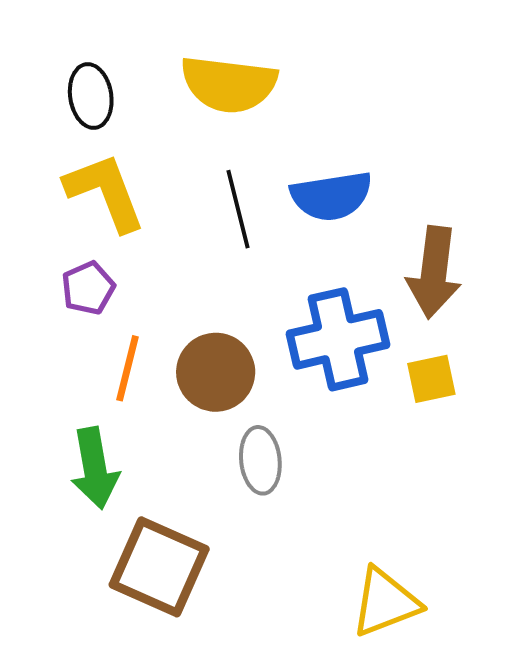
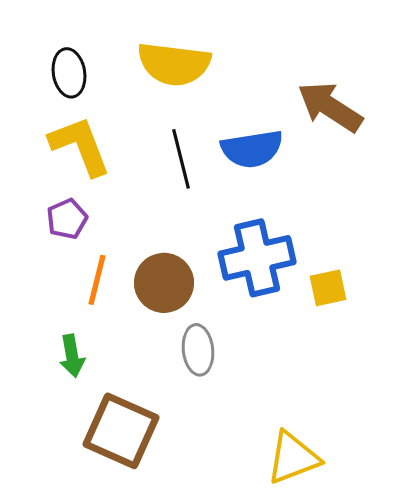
brown arrow: (434, 272) -> (330, 107), moved, turned 116
green arrow: (95, 468) -> (72, 356), size x0.7

